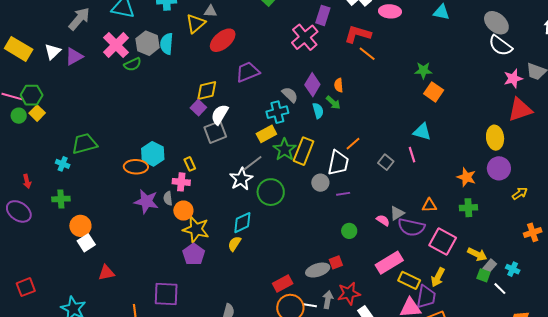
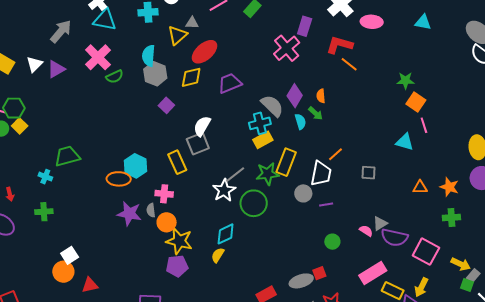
gray hexagon: (148, 43) -> (155, 74), moved
yellow diamond: (207, 91) -> (191, 77), moved
gray semicircle: (290, 95) -> (272, 106), size x1.4
purple square: (198, 108) -> (166, 105), moved
yellow rectangle: (266, 134) -> (263, 140), moved
green star: (285, 149) -> (268, 174), moved, turned 30
pink line: (412, 155) -> (424, 125), moved
gray square: (386, 162) -> (368, 173), turned -35
yellow rectangle: (190, 164) -> (177, 162), moved, size x1.6
orange triangle: (429, 205) -> (420, 187), moved
orange circle: (80, 226) -> (63, 272), moved
purple pentagon: (194, 254) -> (177, 266), turned 30

